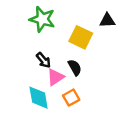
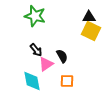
yellow square: (81, 37) -> (91, 31), moved
orange square: (71, 98) -> (67, 81), moved, turned 32

